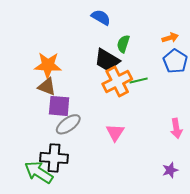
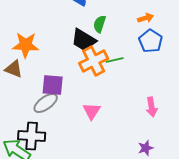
brown triangle: (47, 87) -> (14, 69), moved
purple square: (59, 106) -> (53, 85), moved

